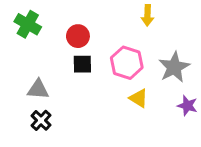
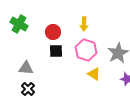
yellow arrow: (147, 15) -> (84, 24), moved

